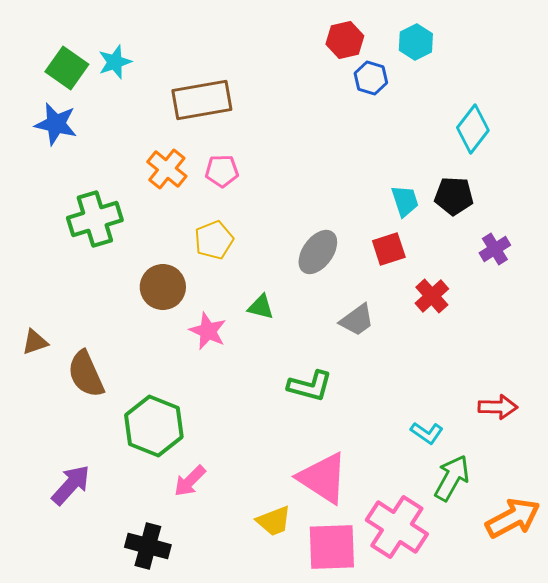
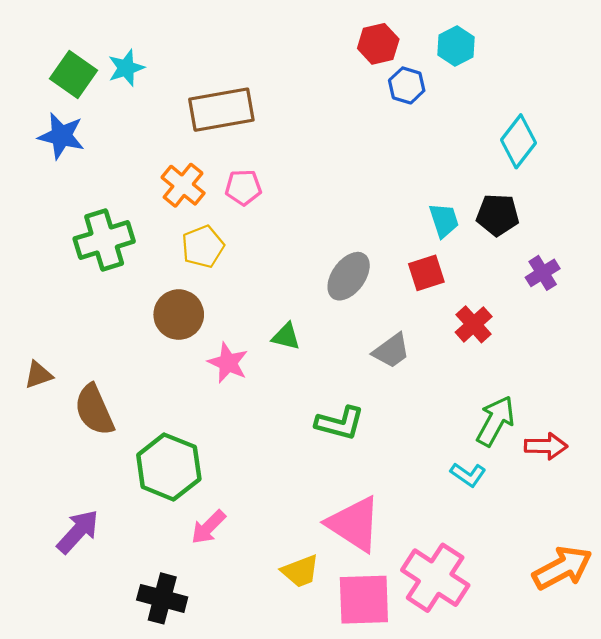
yellow pentagon: (214, 240) -> (203, 247), moved
green arrow: (452, 478) -> (495, 421), moved

